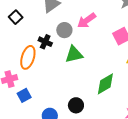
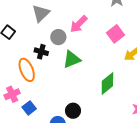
orange ellipse: (28, 57) -> (27, 70), turned -30
black circle: (76, 105) -> (73, 111), moved

